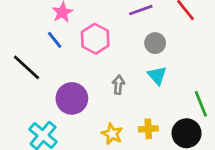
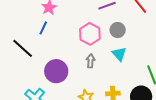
pink hexagon: (95, 39) -> (90, 34), moved
blue line: (55, 40) -> (43, 28), turned 64

